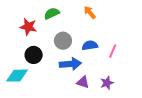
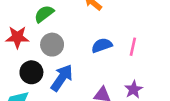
gray circle: (63, 41) -> (52, 45), moved
blue arrow: (70, 64) -> (62, 78), moved, turned -40

